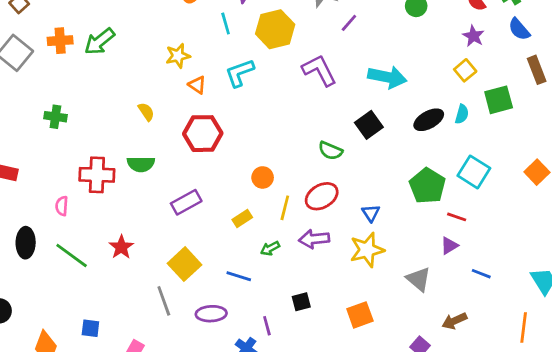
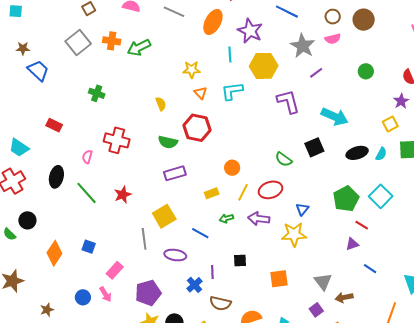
green semicircle: (141, 164) -> (168, 142), moved
gray triangle: (419, 279) -> (323, 282), moved

